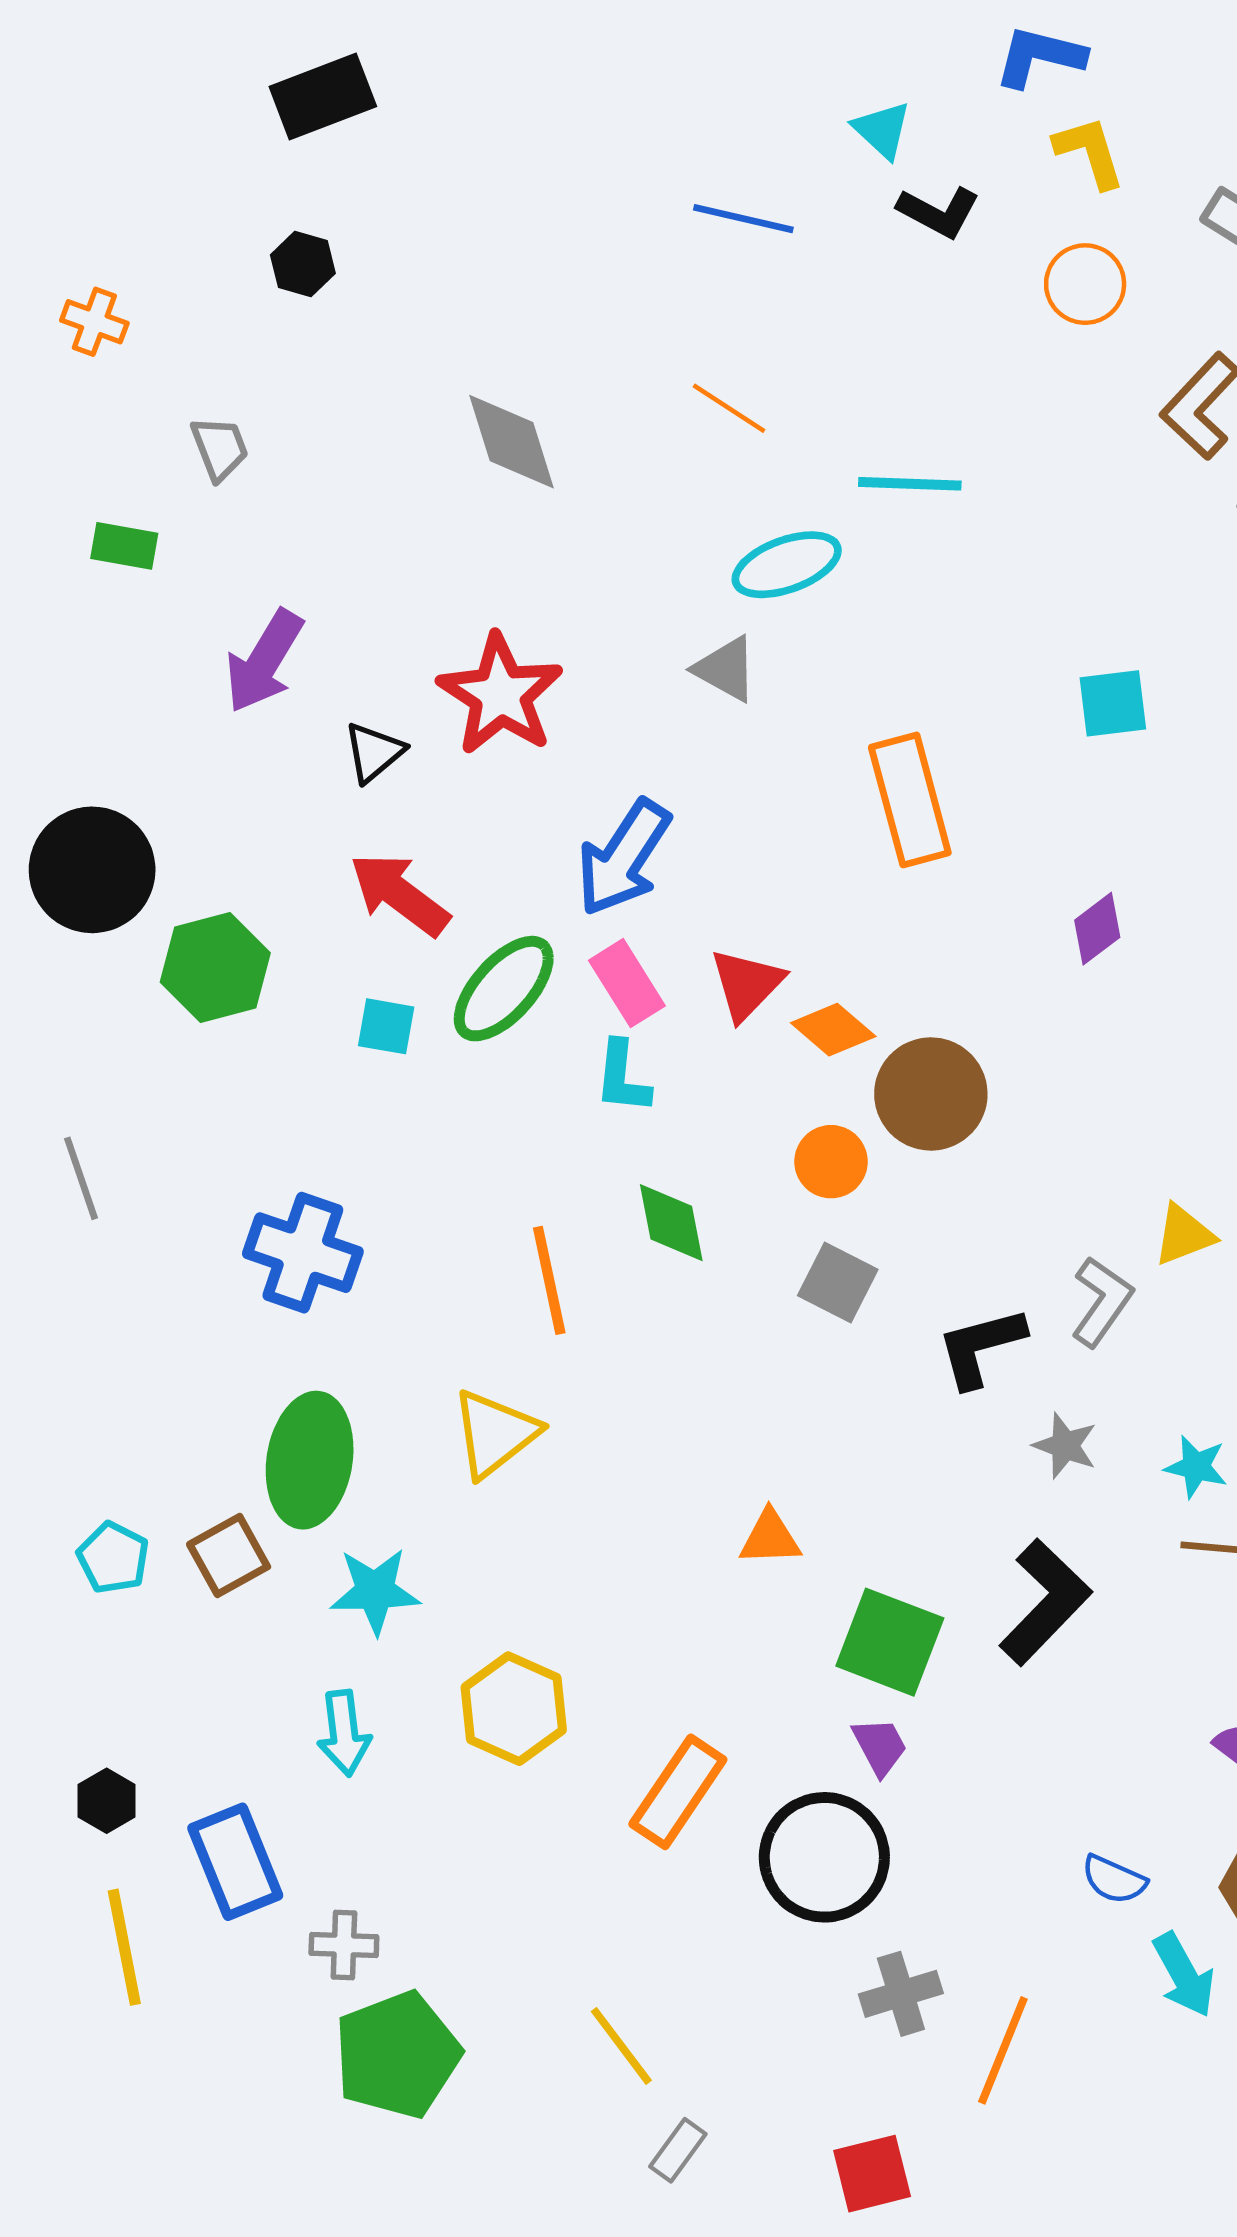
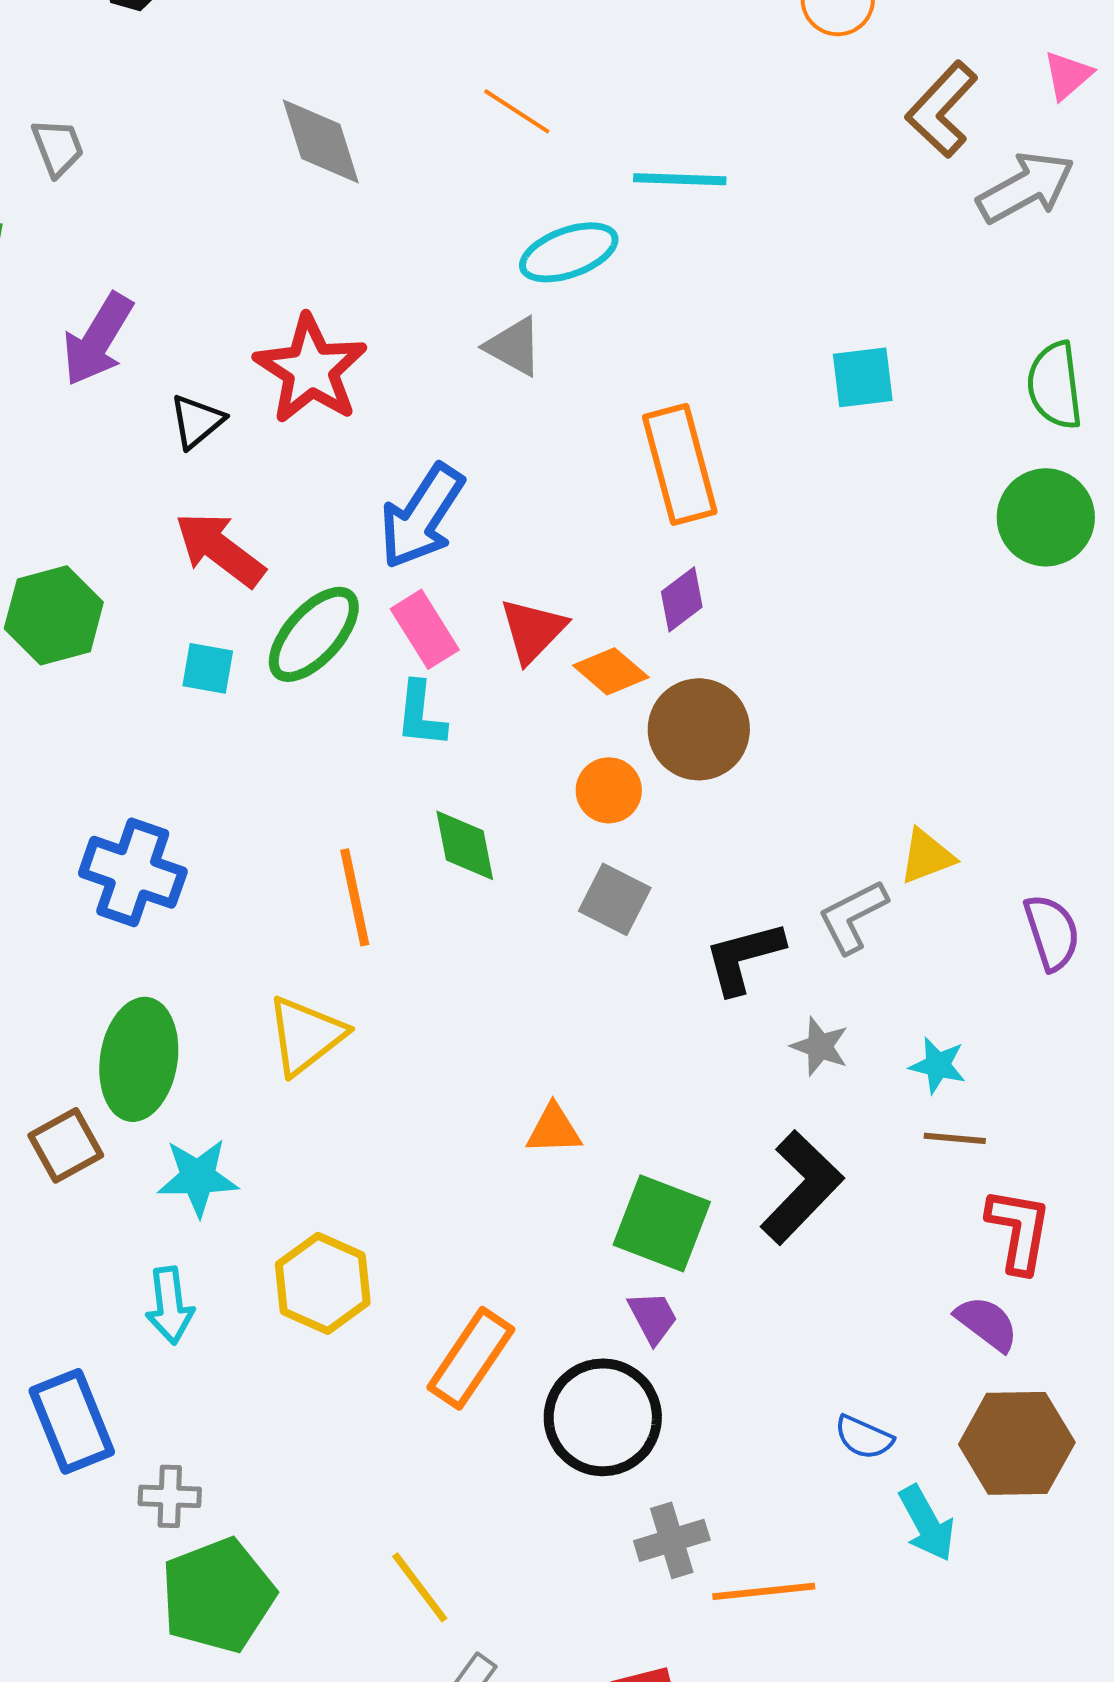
purple diamond: (1097, 929) -> (682, 599), moved
gray L-shape: (1102, 1301) -> (853, 916), turned -152
orange line: (1003, 2050) -> (764, 1591), turned 62

